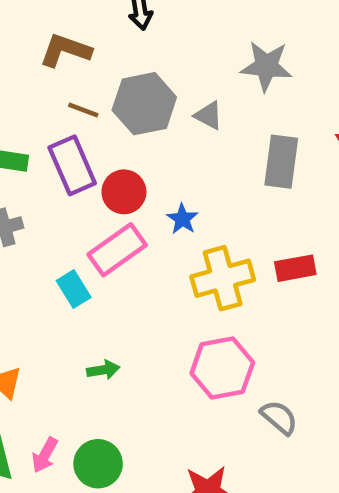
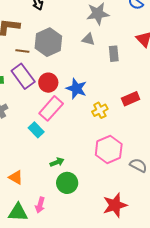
gray triangle: (209, 115) -> (88, 39), moved
gray rectangle: (281, 162) -> (114, 54), size x0.7
blue star: (182, 219) -> (76, 89), size x1.5
yellow cross: (223, 278) -> (100, 110), size x0.6
green circle: (98, 464) -> (67, 183), moved

